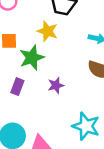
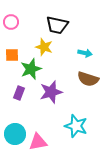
purple star: (56, 85) -> (51, 92), size x1.6

